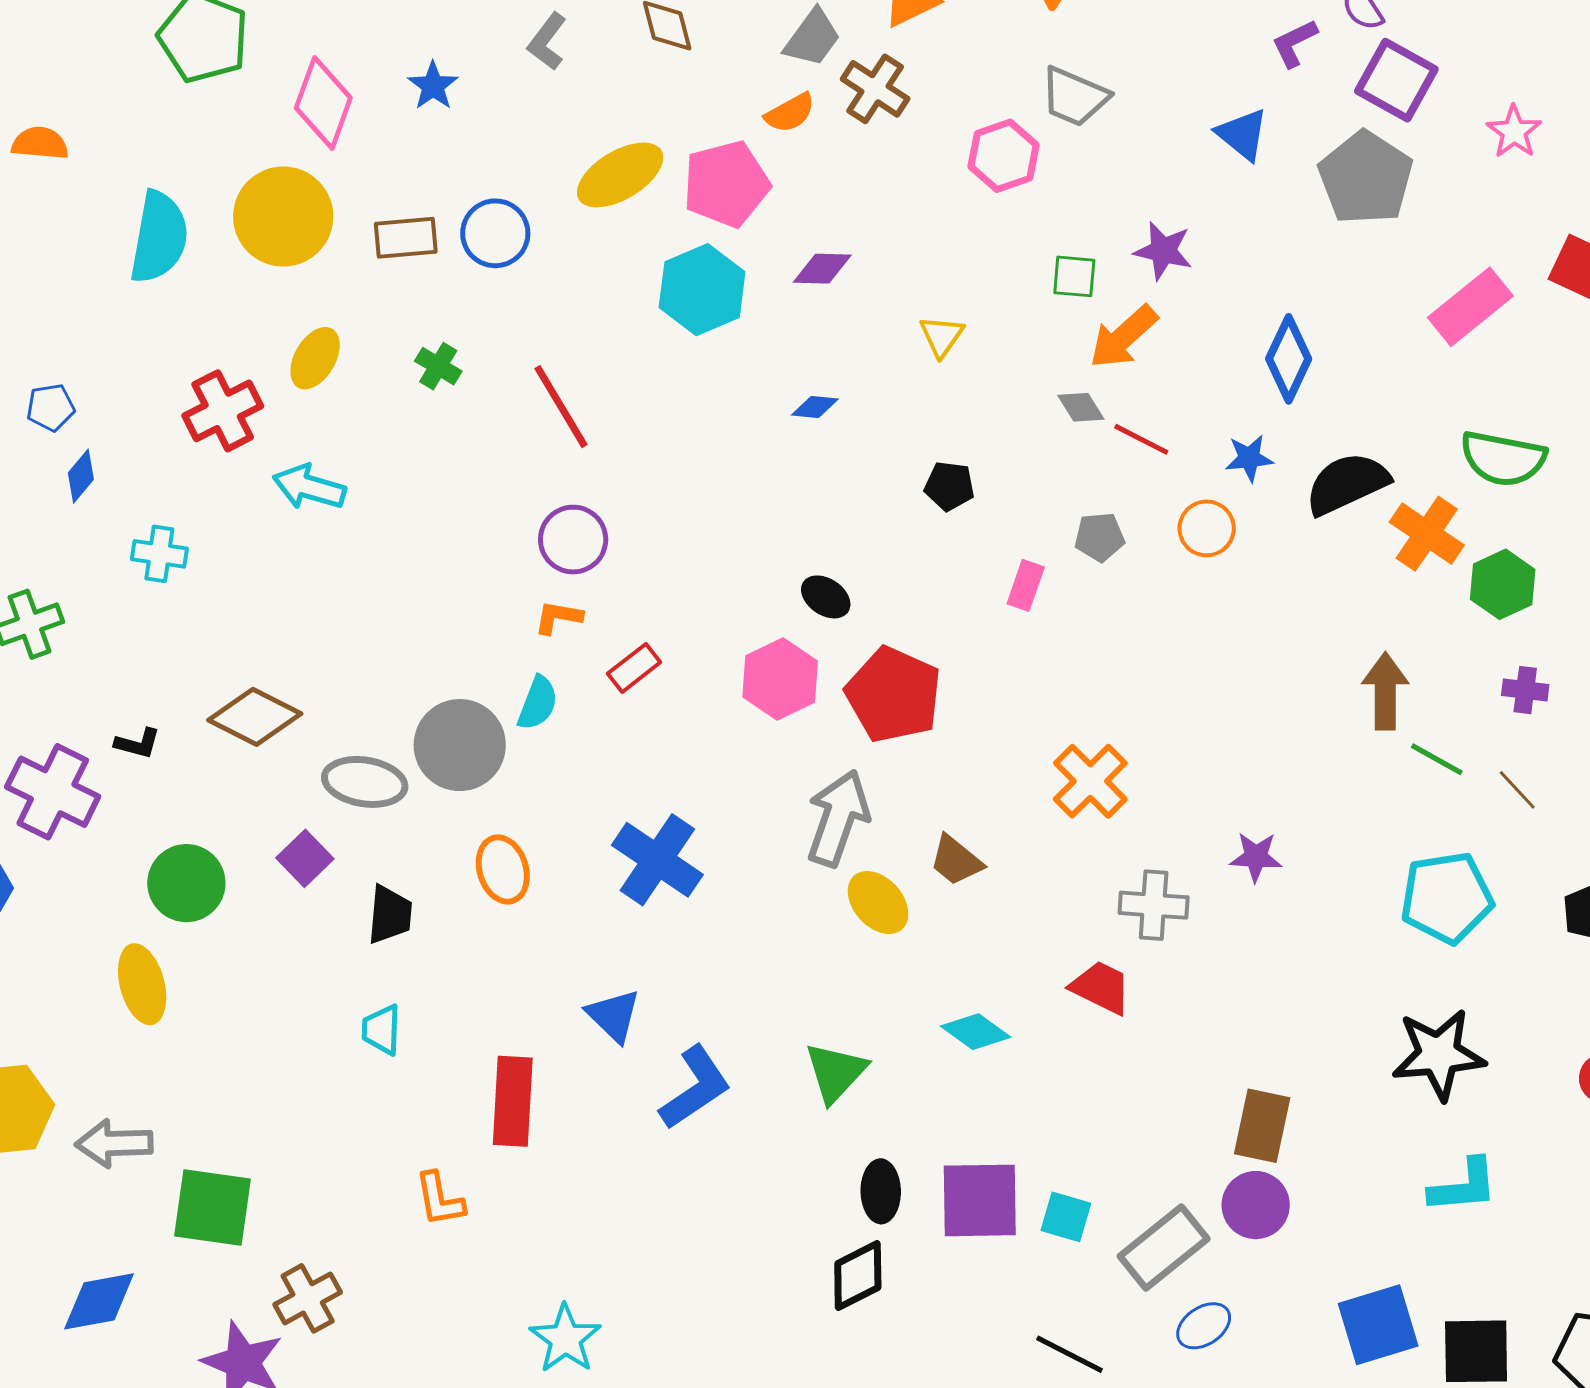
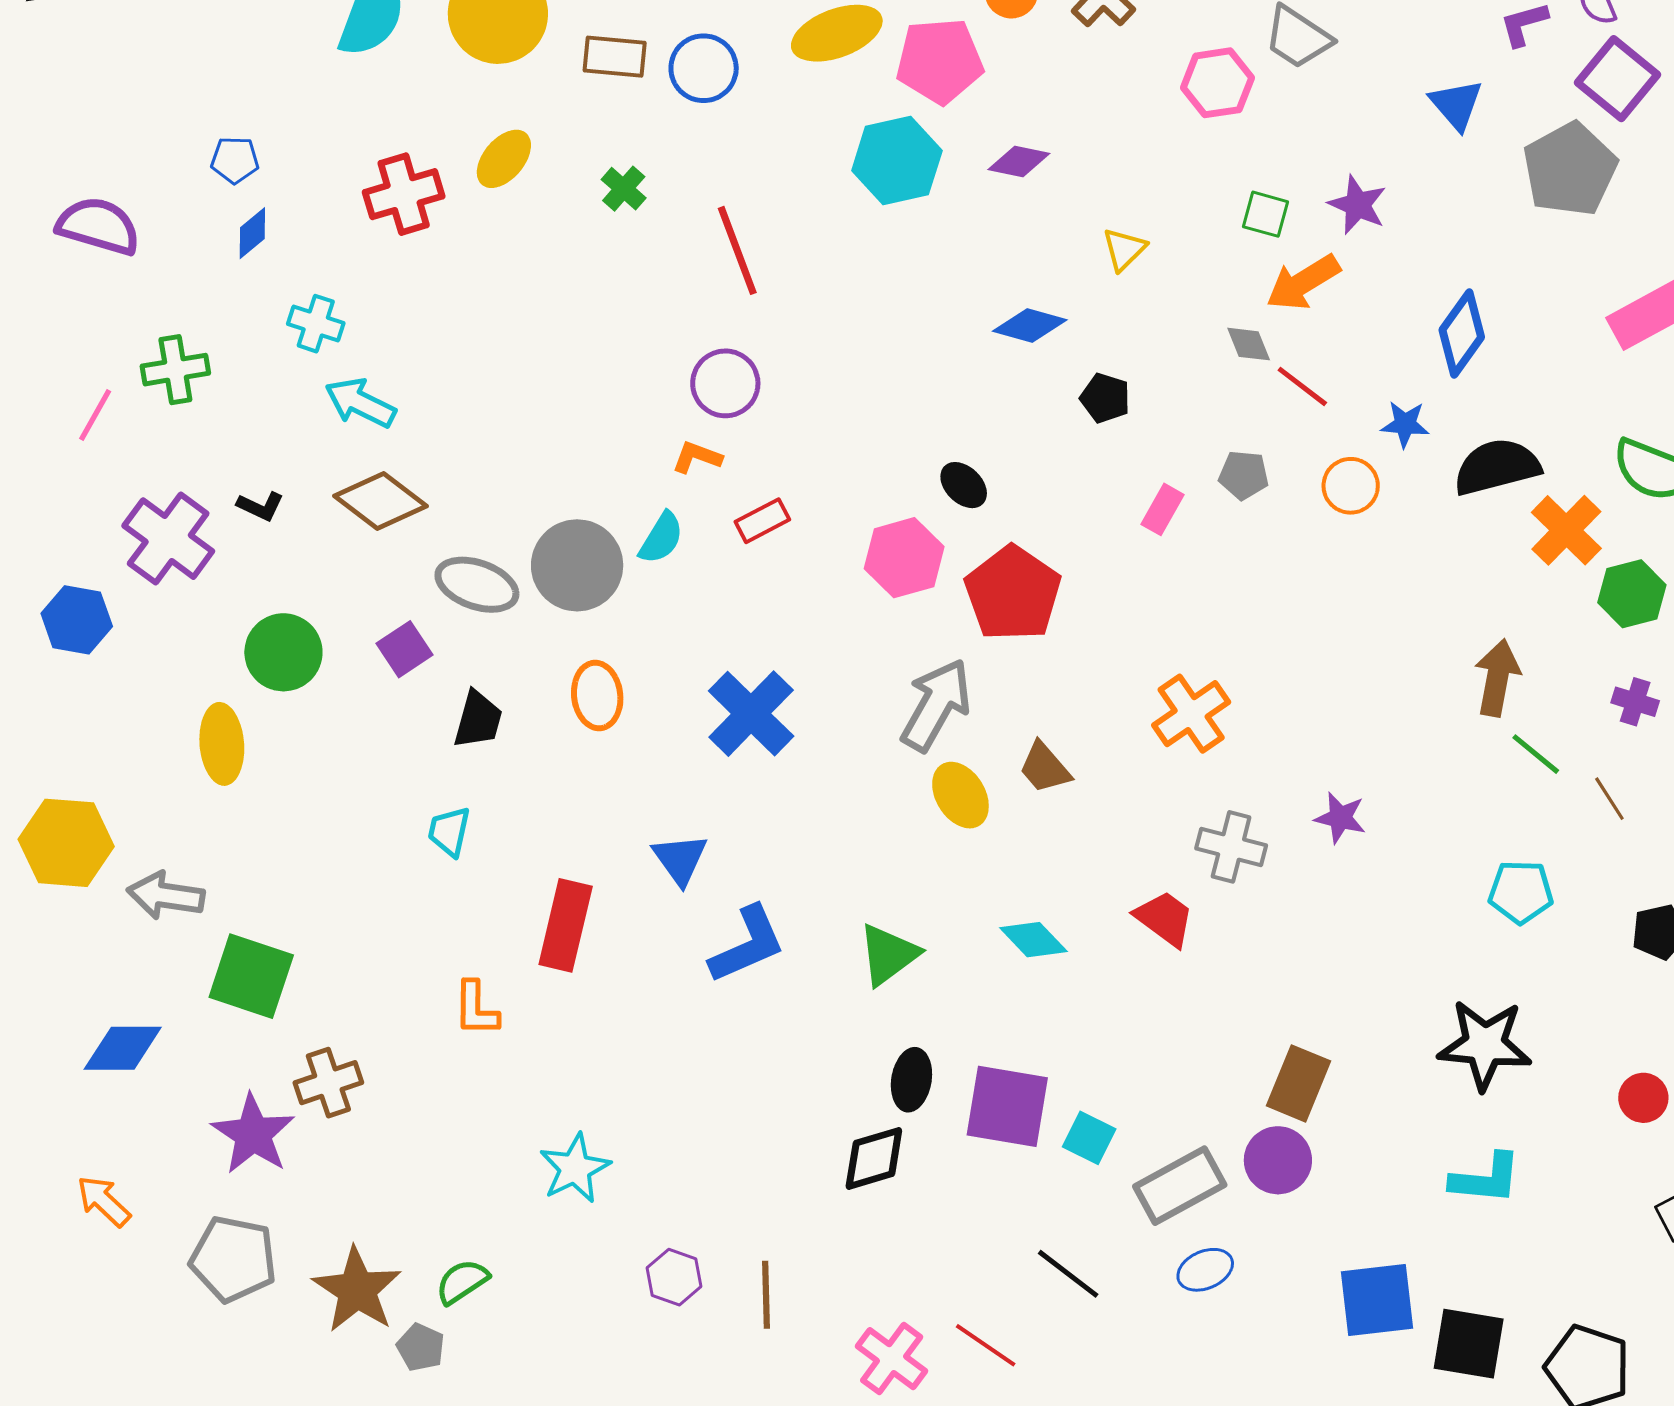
blue diamond: (815, 407) -> (1030, 326), moved, size x1.5
cyan arrow: (309, 487) -> (360, 403), moved
cyan pentagon: (1447, 898) -> (1521, 892), size x0.7

